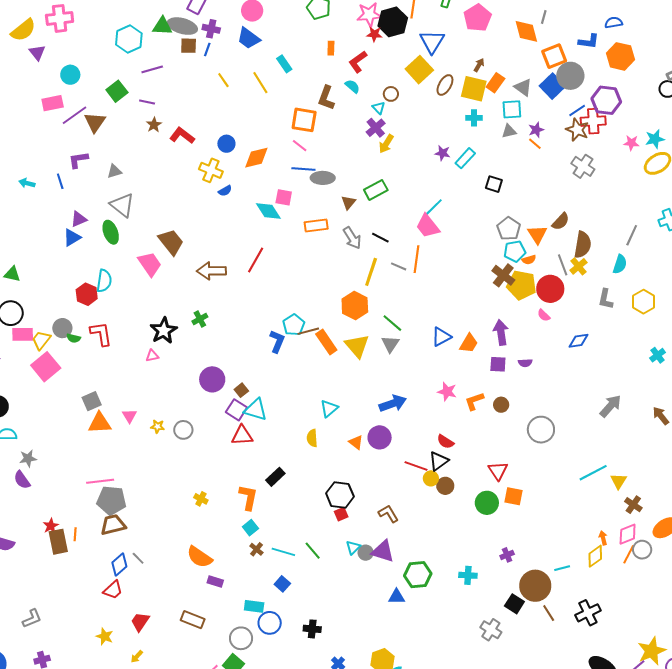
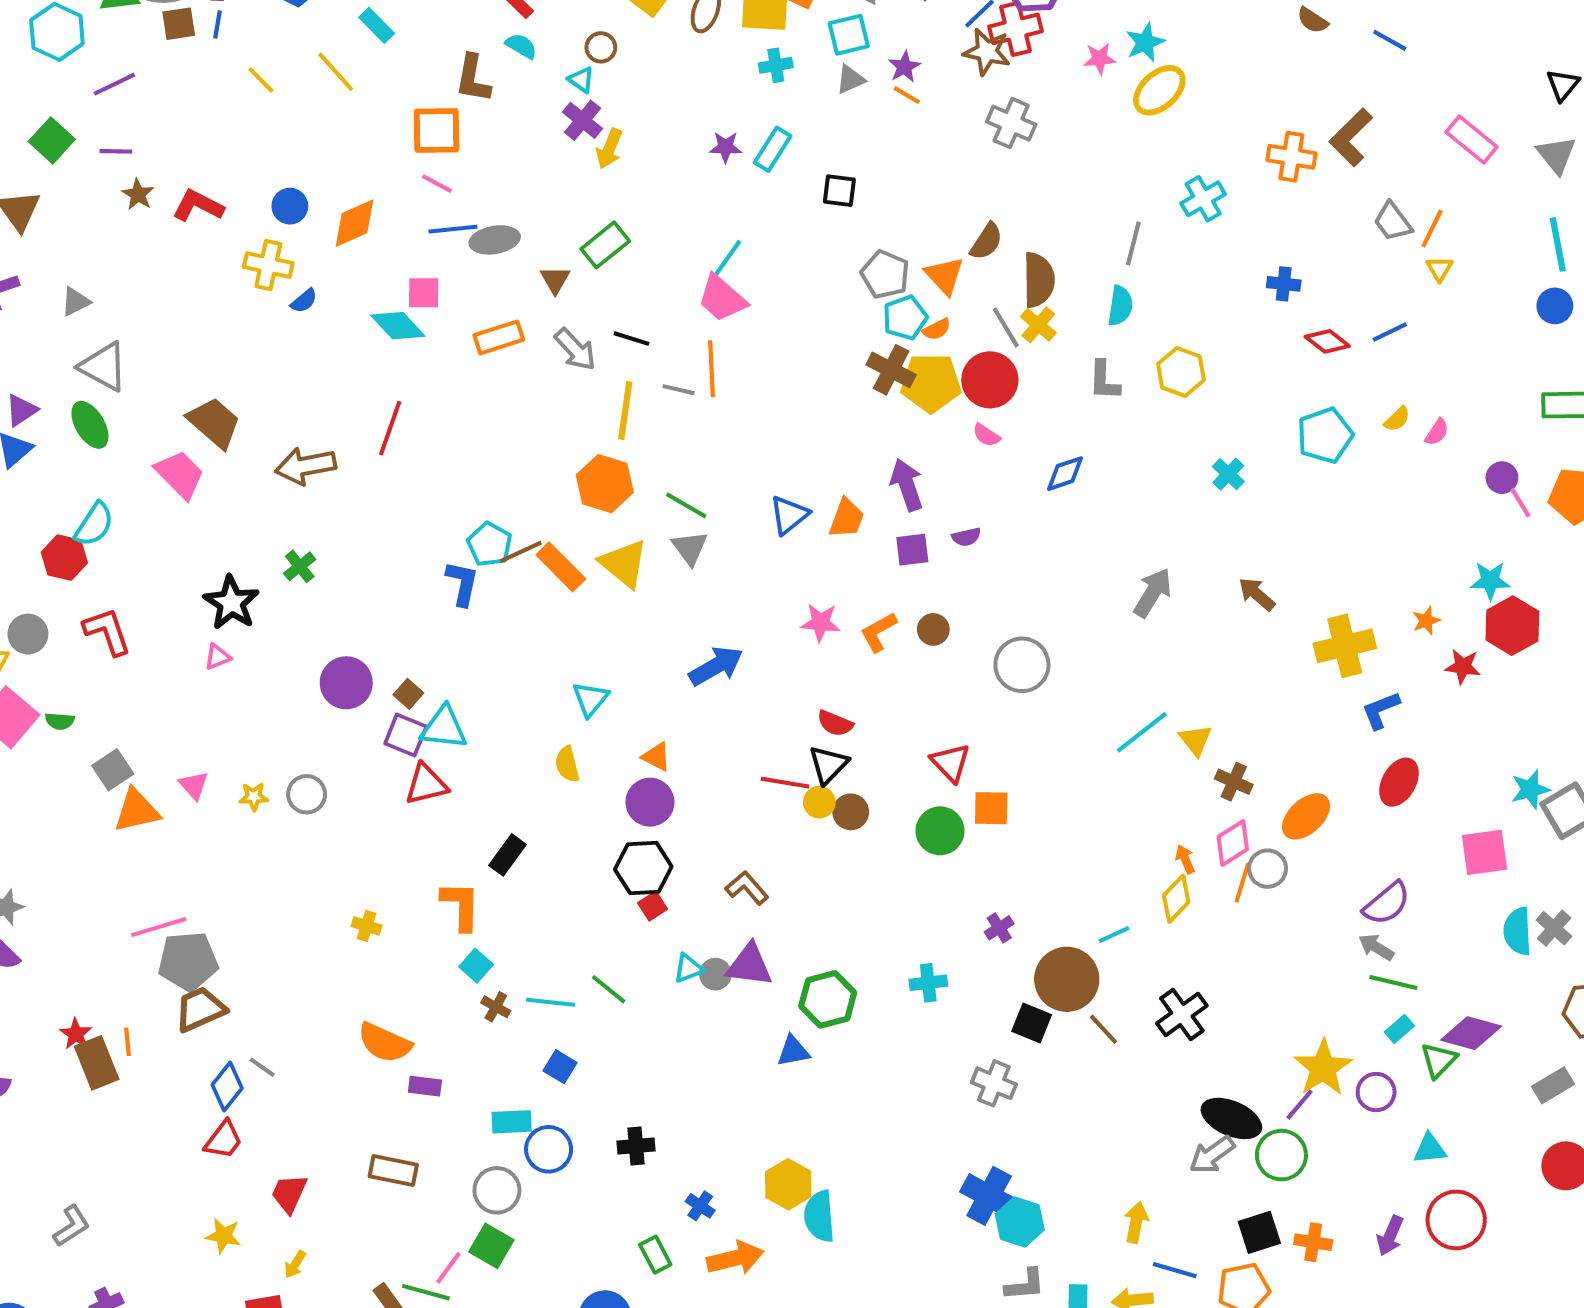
cyan semicircle: (104, 281) -> (94, 524), turned 35
green semicircle: (73, 338) -> (60, 721), moved
purple circle: (380, 437) -> (650, 802), moved
cyan triangle: (353, 547) -> (688, 968), turned 35

